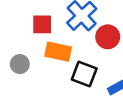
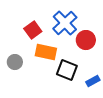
red square: (42, 24) -> (33, 30), turned -36

